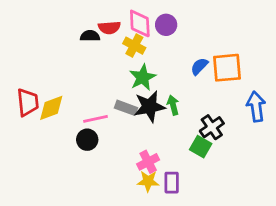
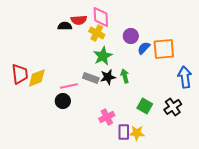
purple circle: (166, 25) -> (131, 36), moved
black star: (149, 106) -> (108, 77), size x0.7
black cross: (212, 127) -> (173, 107), moved
yellow star: (148, 181) -> (137, 133), moved

